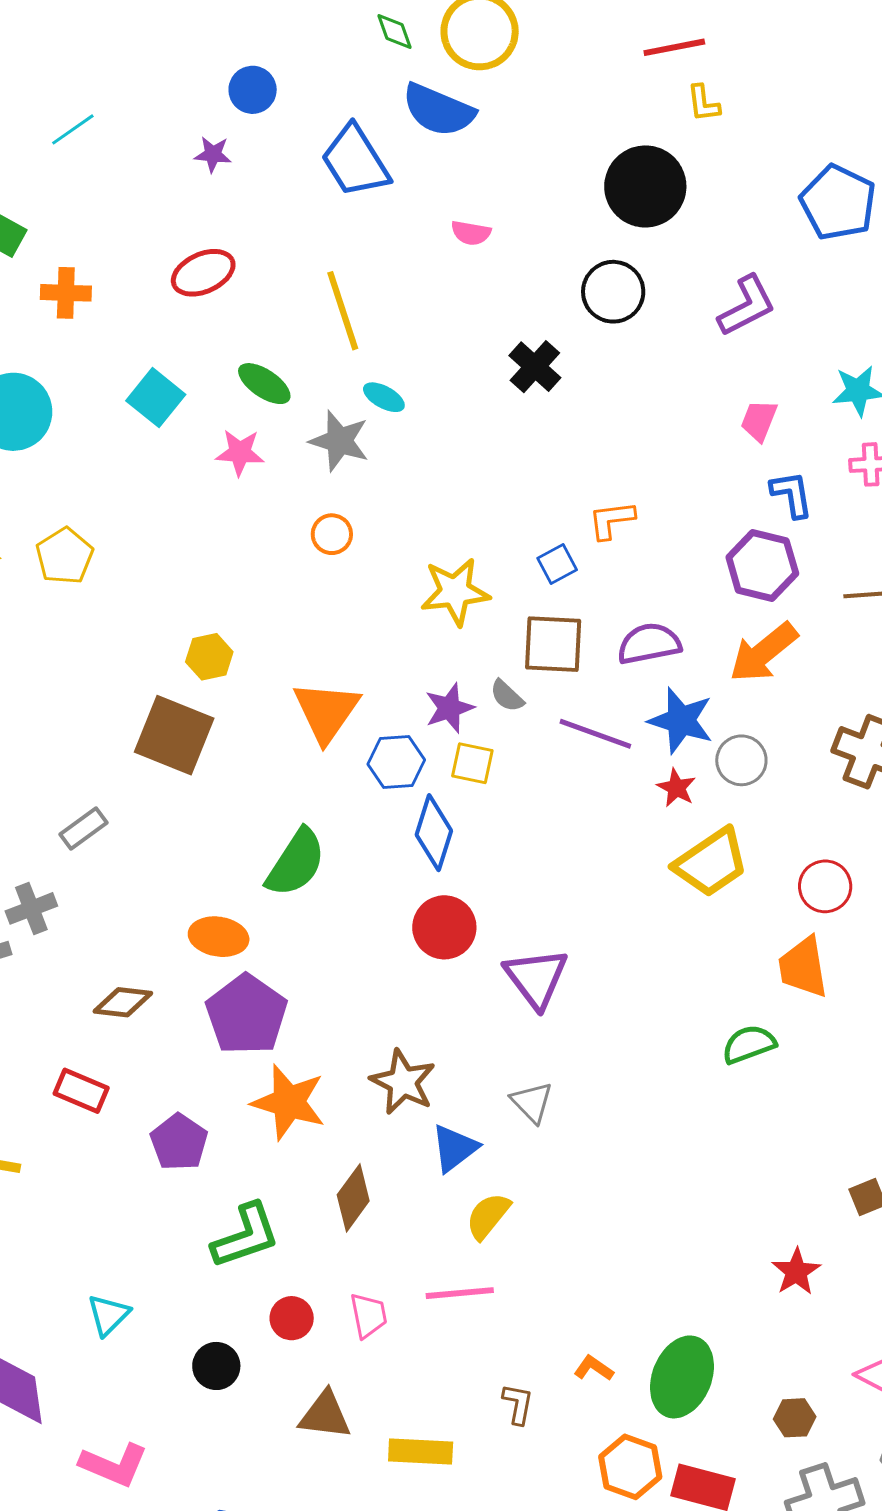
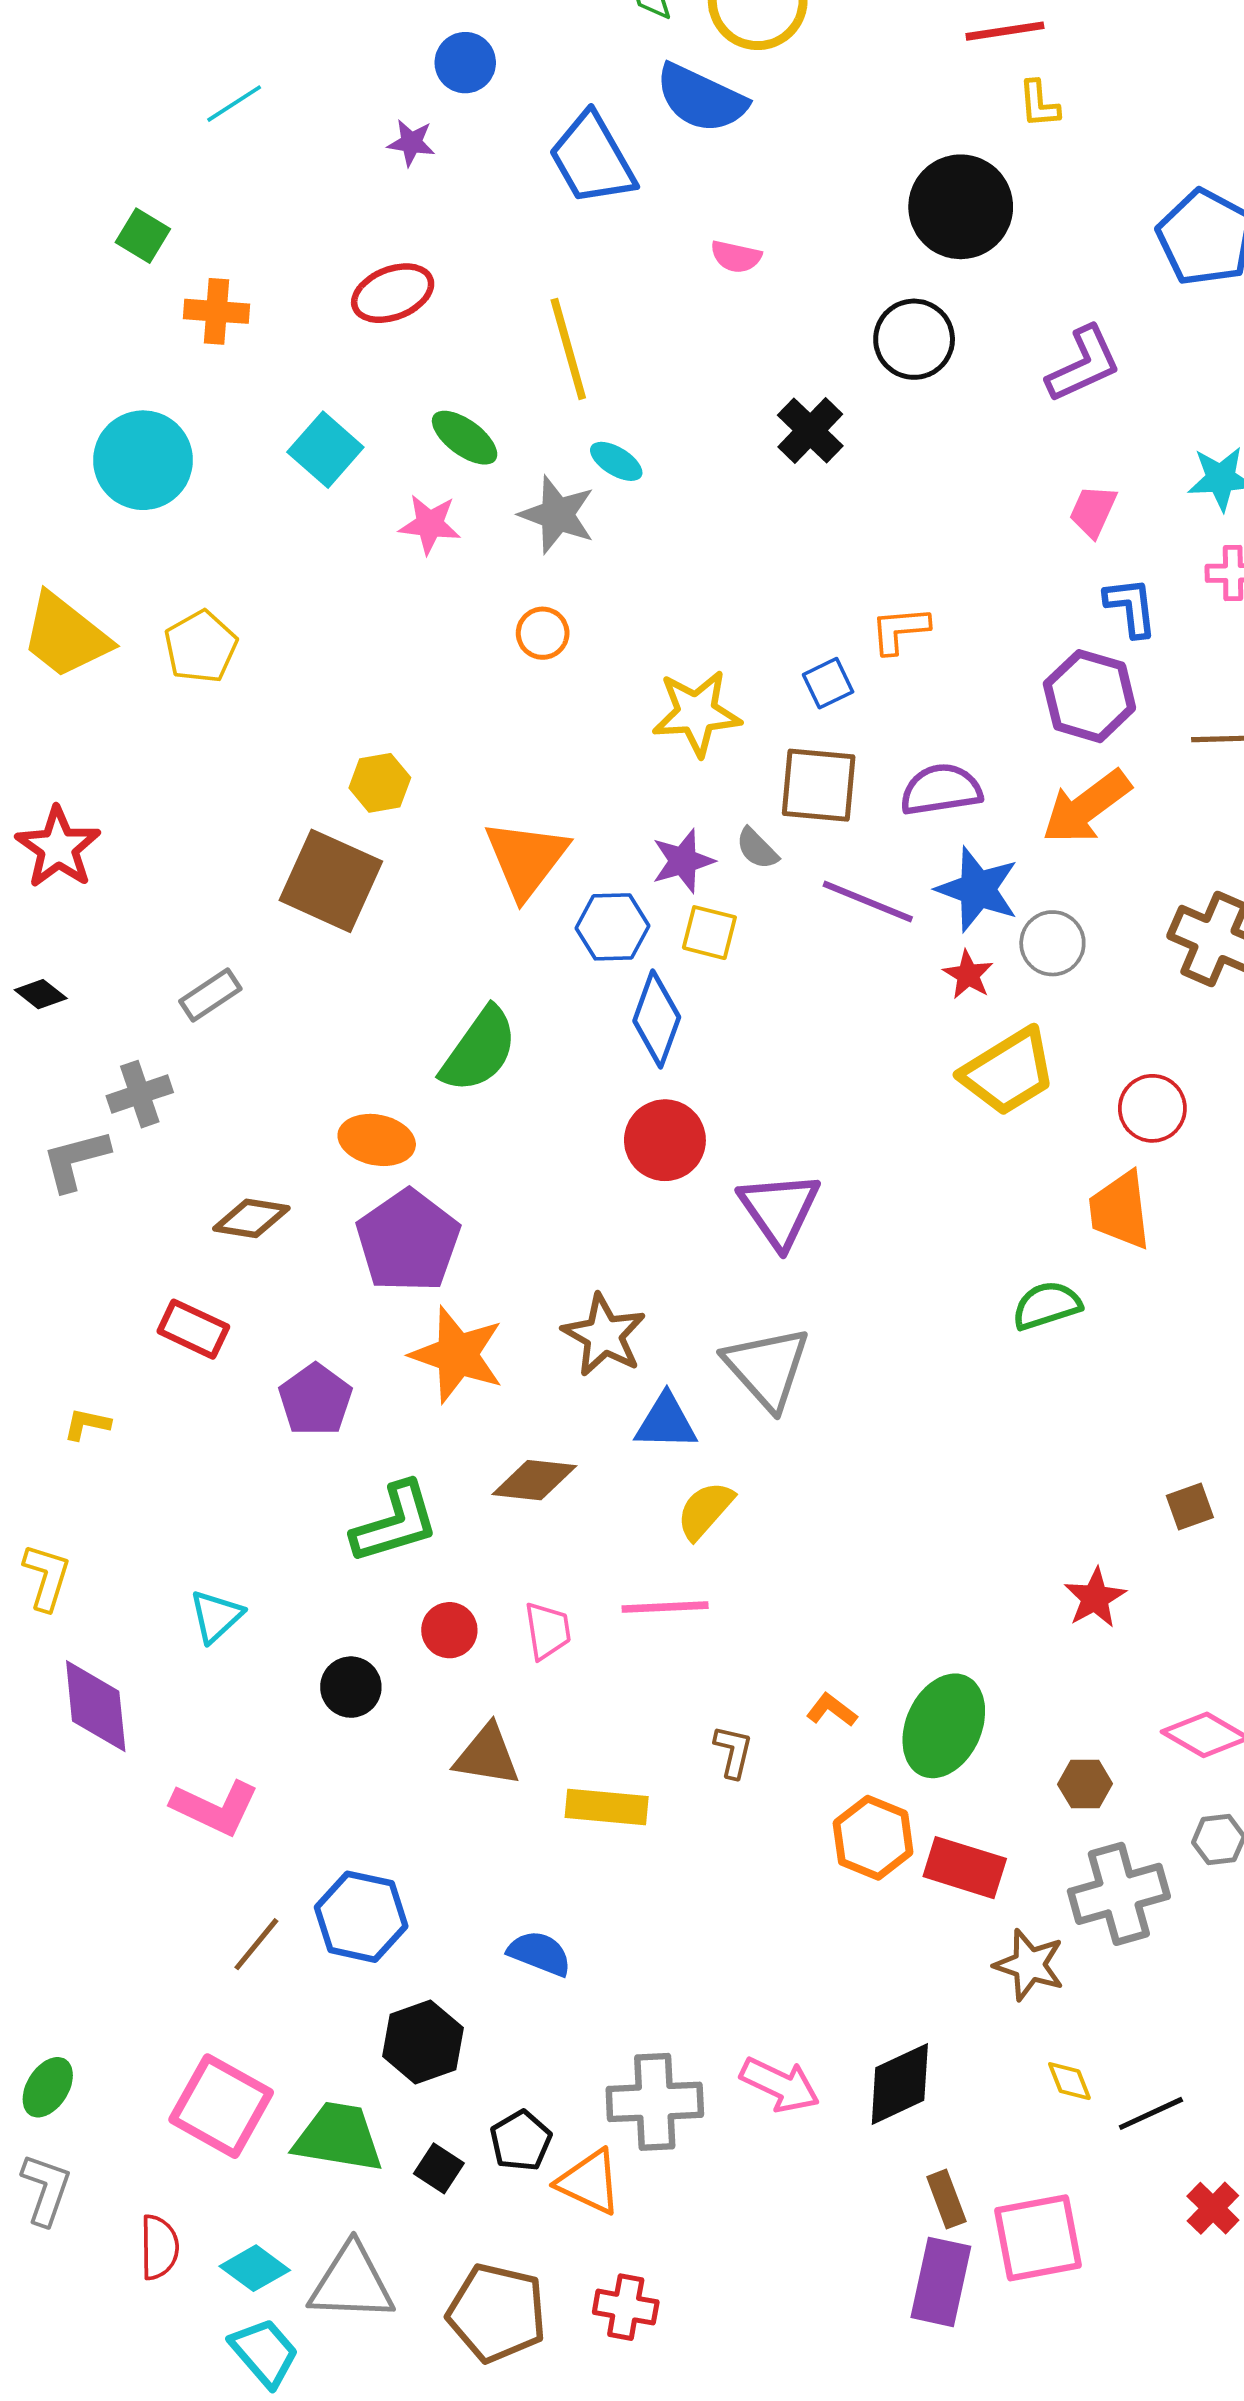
gray triangle: (532, 1102) -> (767, 1368), size x1.6
blue triangle: (454, 1148) -> (666, 1422), turned 36
brown diamond: (353, 1198) -> (534, 1480), turned 58

